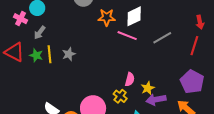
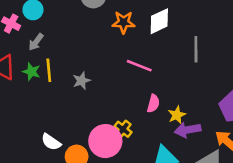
pink line: (127, 36) -> (139, 66), moved
gray line: (162, 38) -> (196, 49), turned -60
gray star: (69, 54) -> (82, 81), moved
yellow cross: (120, 96) -> (123, 129), moved

